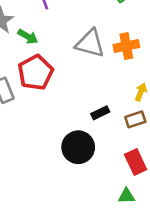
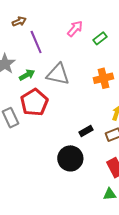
green arrow: (28, 37) -> (27, 75), turned -56
gray triangle: (90, 43) -> (58, 74), moved

